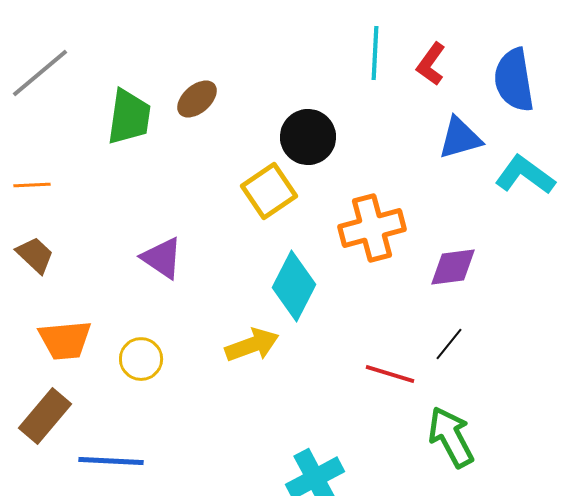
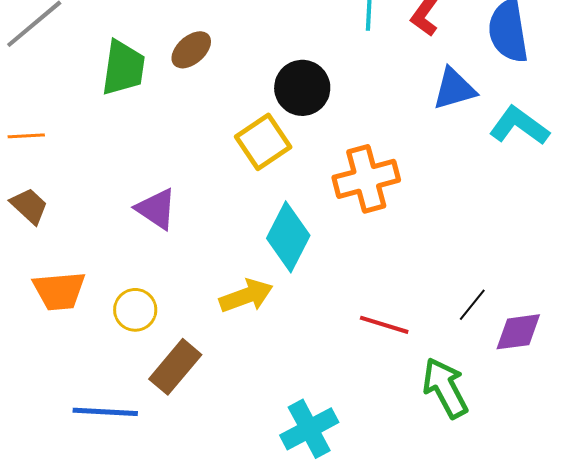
purple diamond: (453, 267) -> (518, 332), moved
black line: (449, 344) -> (472, 305), moved
brown rectangle: (45, 416) -> (175, 367), moved

